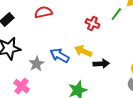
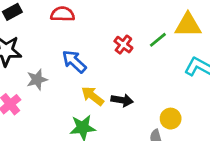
yellow arrow: (83, 51) -> (93, 96), moved
blue arrow: (60, 55) -> (74, 61), moved

